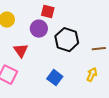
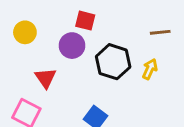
brown line: (99, 49) -> (160, 32), moved
yellow arrow: (92, 75) -> (150, 69), moved

